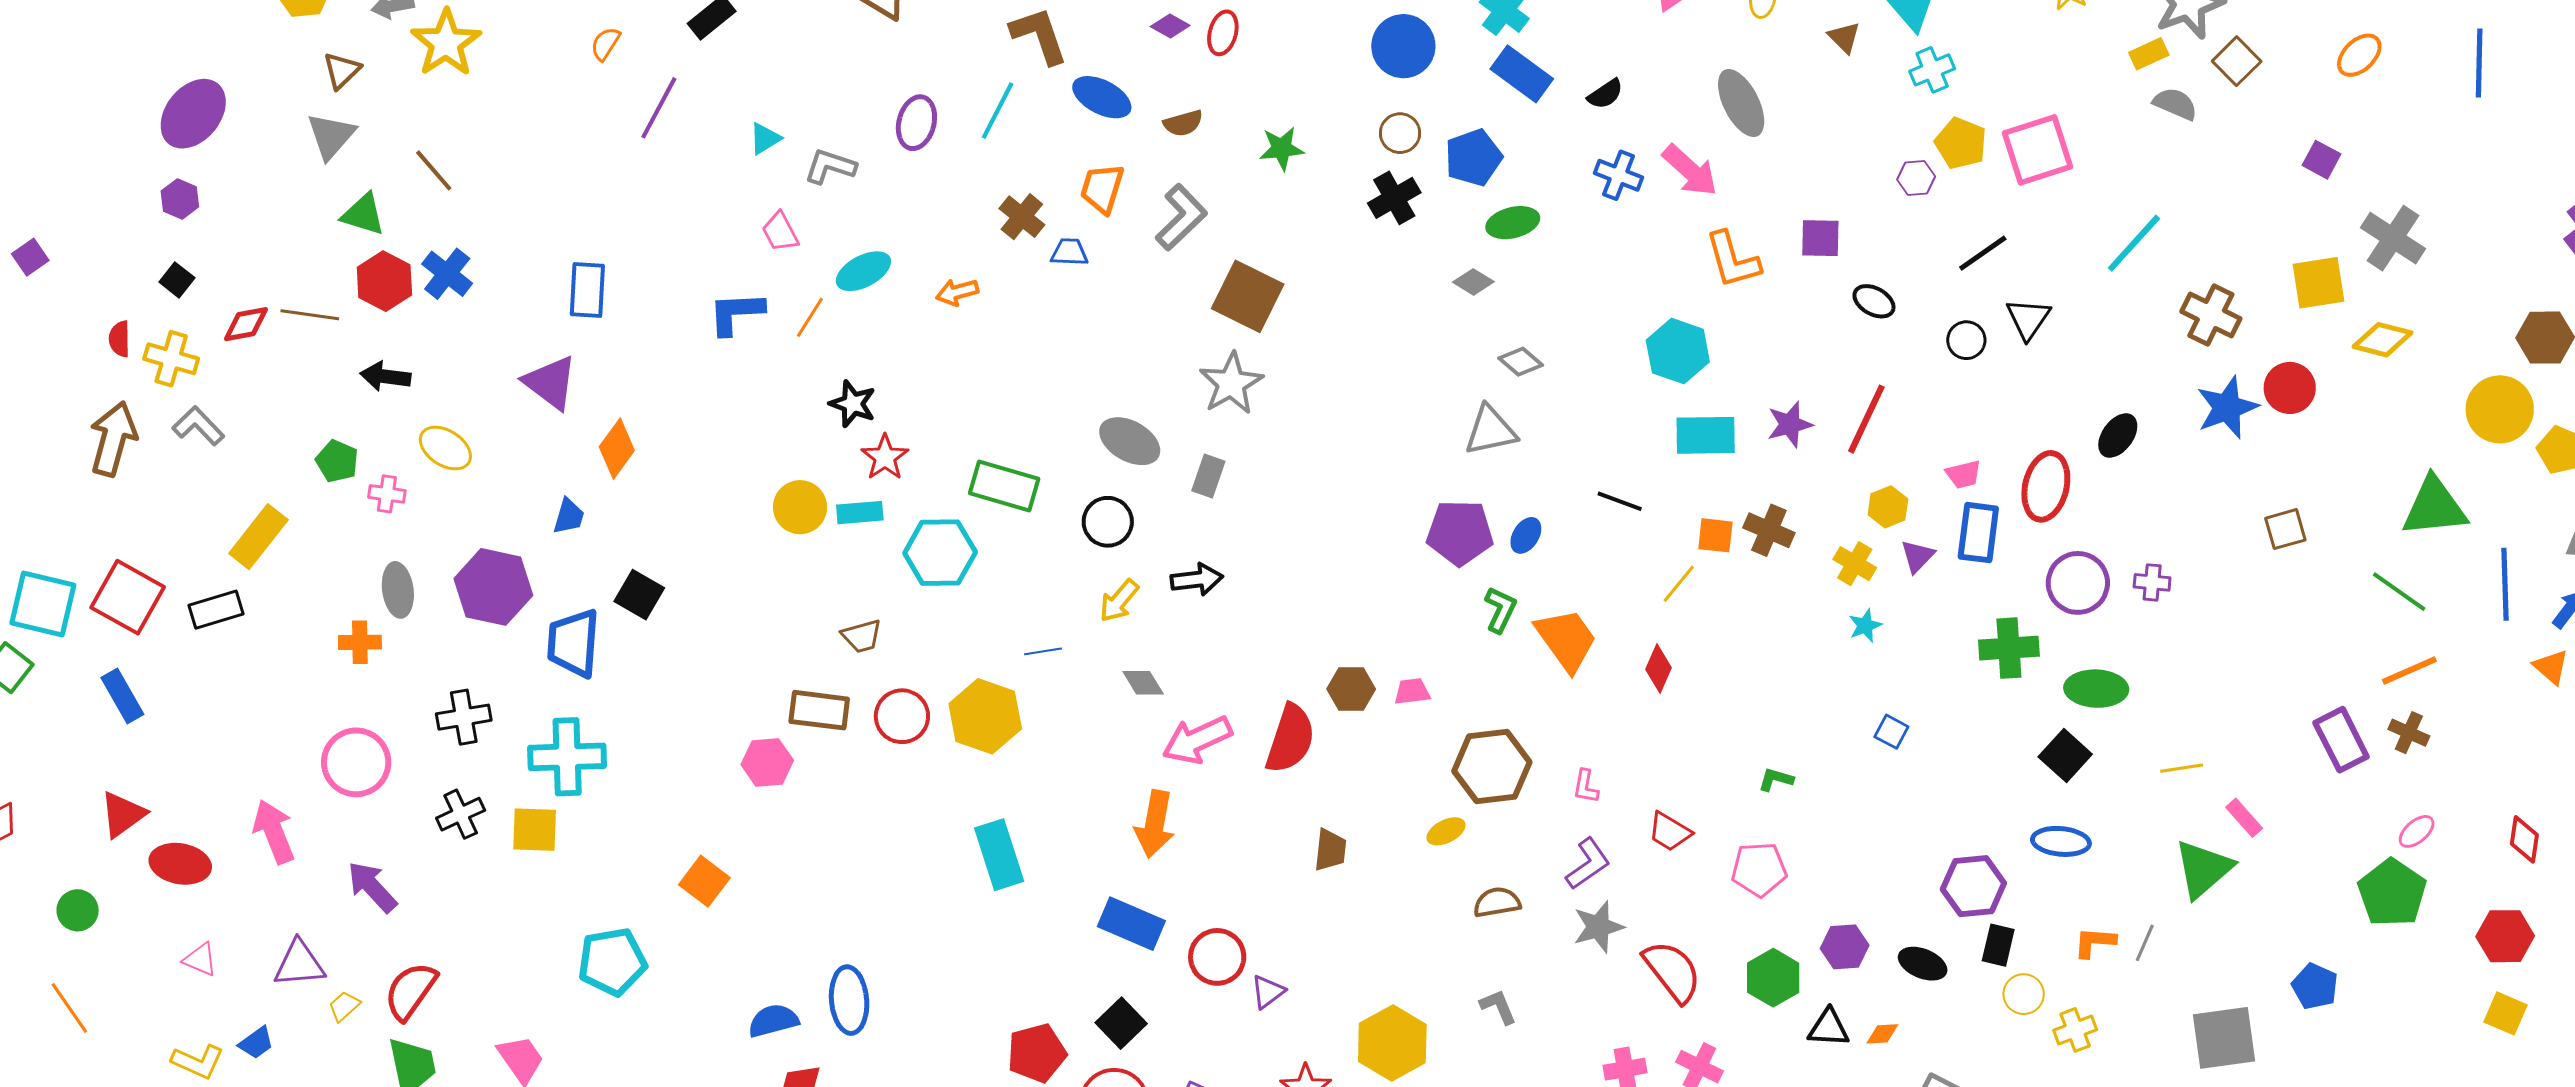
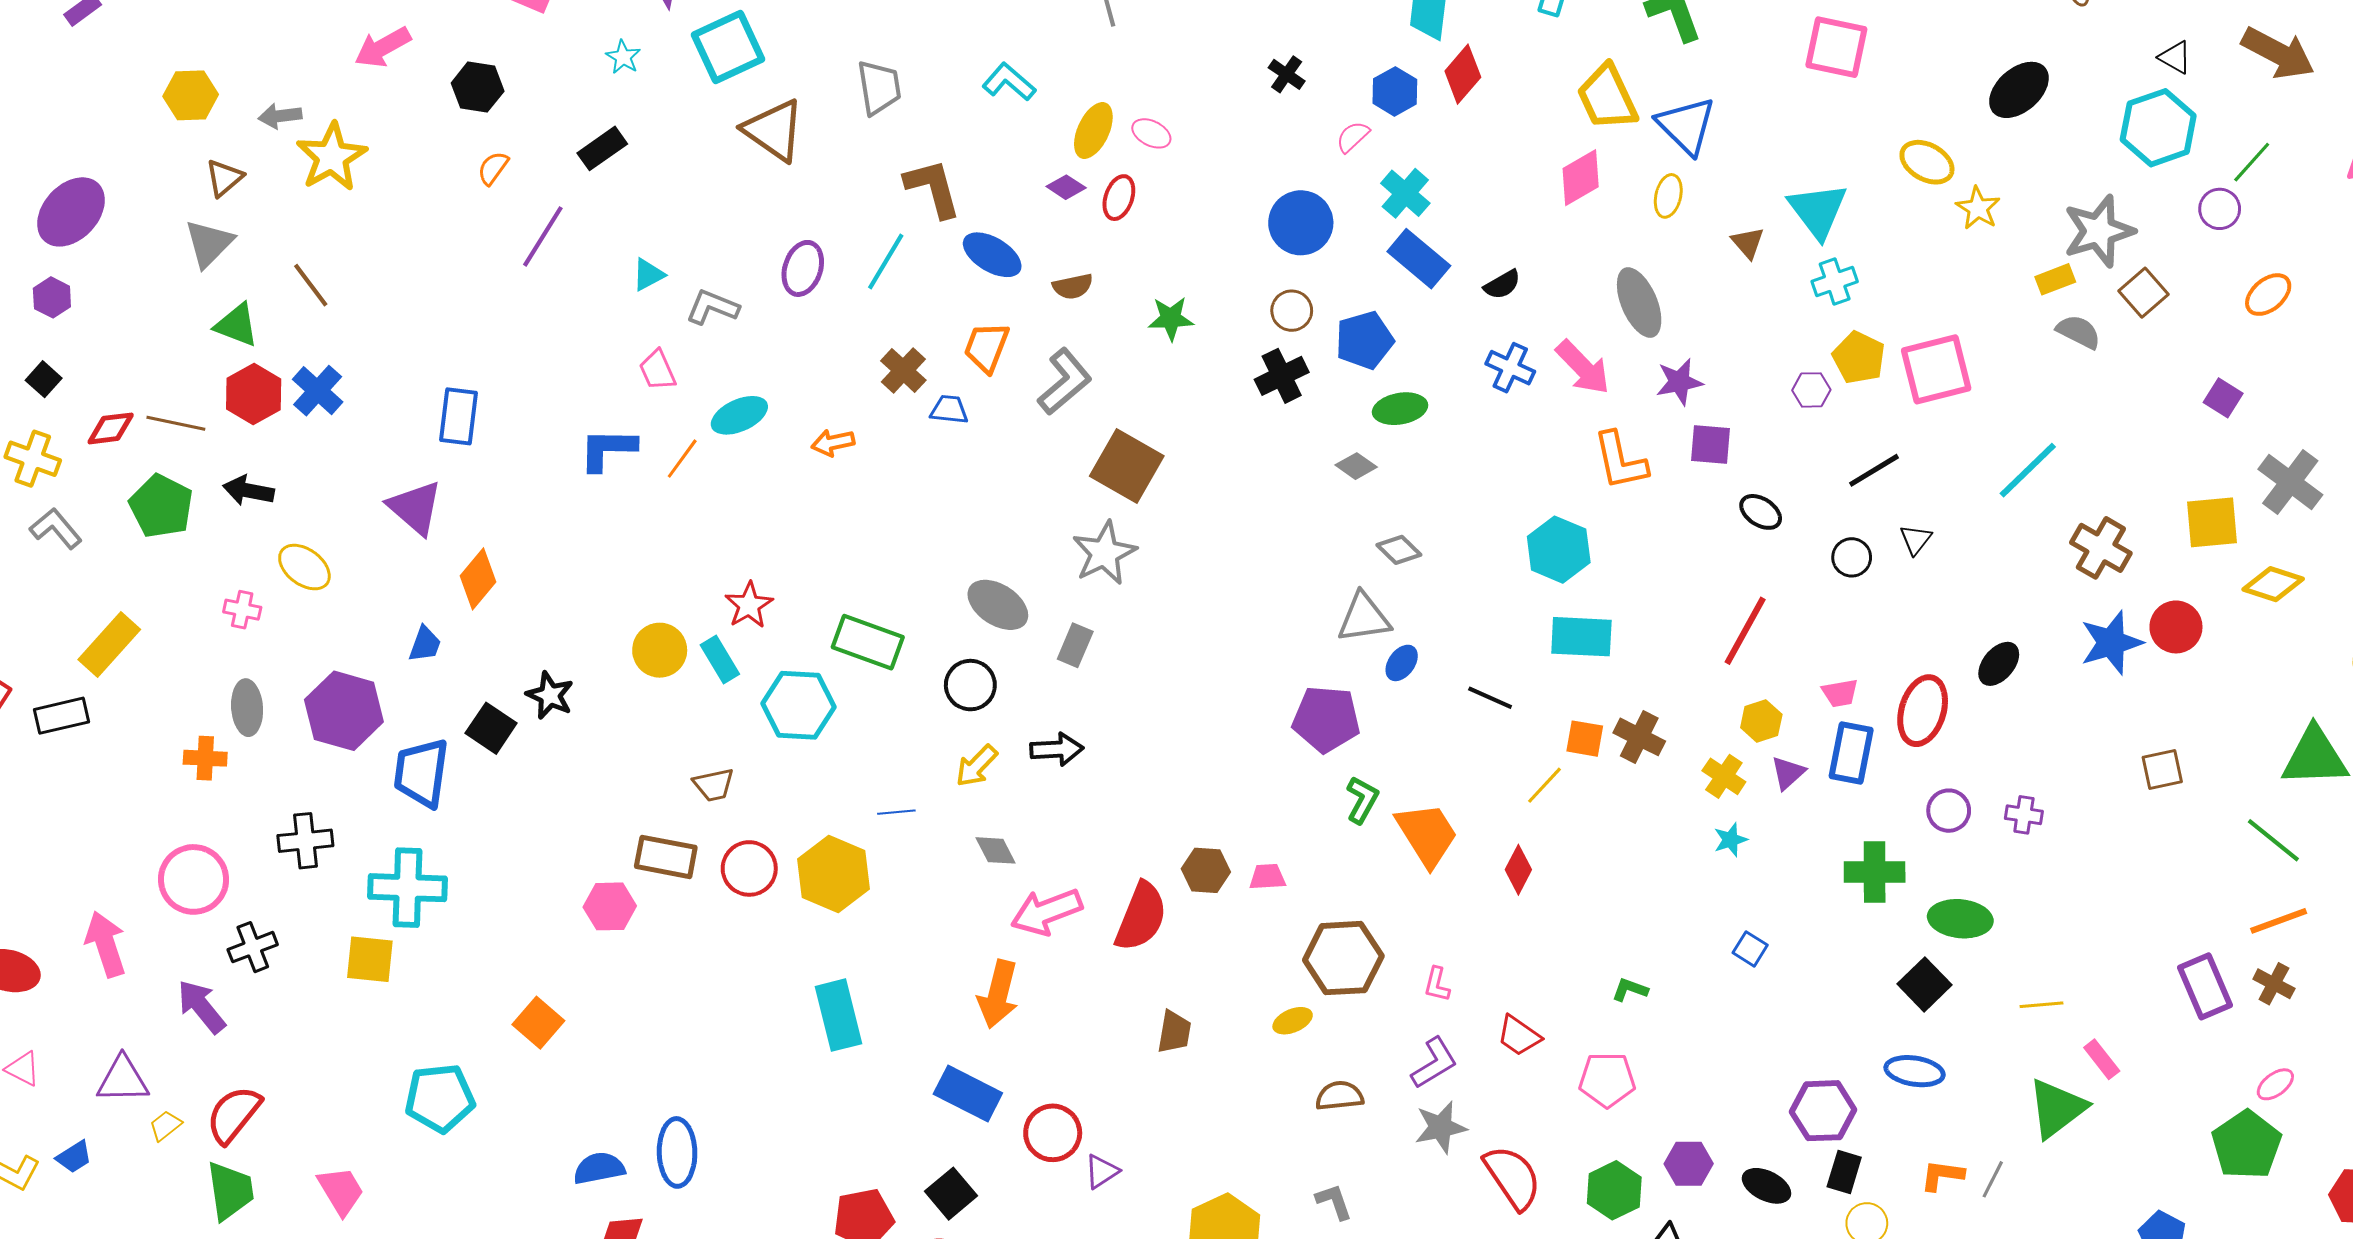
black triangle: (2028, 319) -> (1916, 540), size x0.7
black star: (853, 404) -> (550, 695), moved
purple star: (1790, 424) -> (1679, 382), moved
green pentagon: (337, 461) -> (161, 506), moved, size x1.5
cyan rectangle: (860, 513) -> (720, 660), turned 60
blue ellipse: (1526, 535) -> (1402, 663), moved
purple circle: (2078, 583) -> (1949, 811), size x0.7
black cross: (461, 814) -> (253, 947), moved

